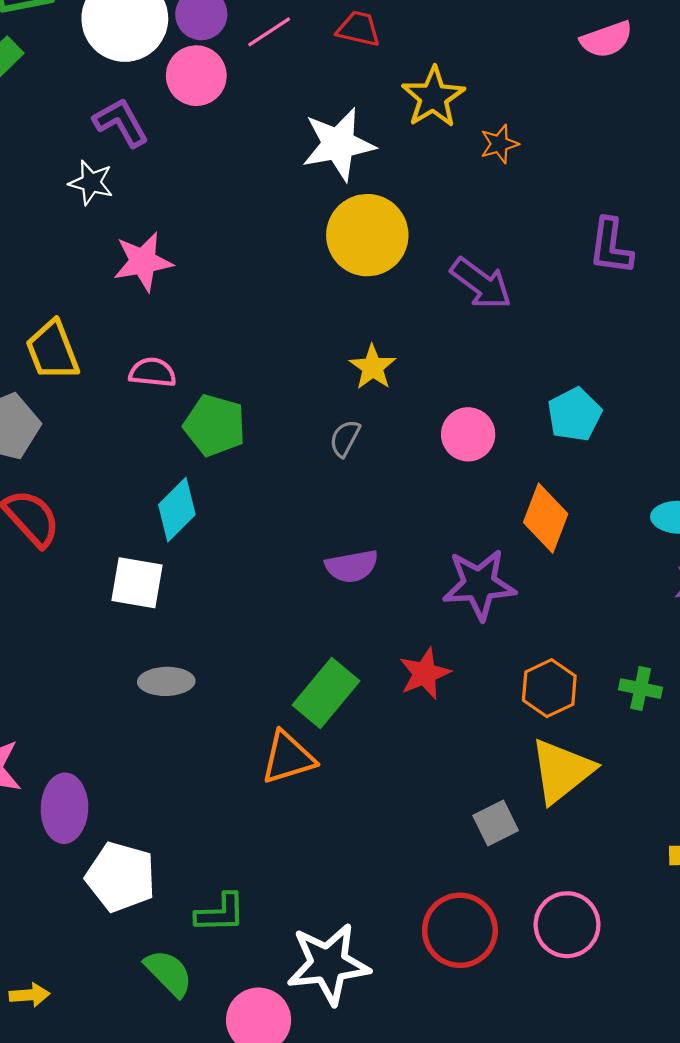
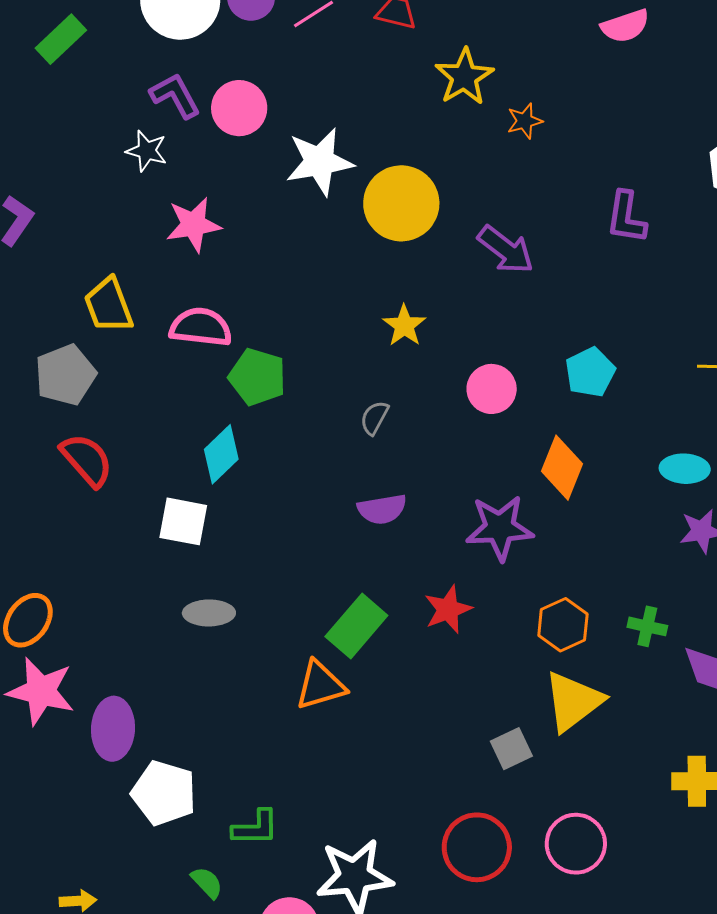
pink circle: (196, 76) -> (239, 108), moved
white star: (338, 144) -> (320, 162), moved
pink semicircle: (153, 372) -> (201, 327), size x1.4
gray semicircle: (345, 438) -> (374, 418), moved
green semicircle: (169, 973) -> (207, 883), size x0.7

